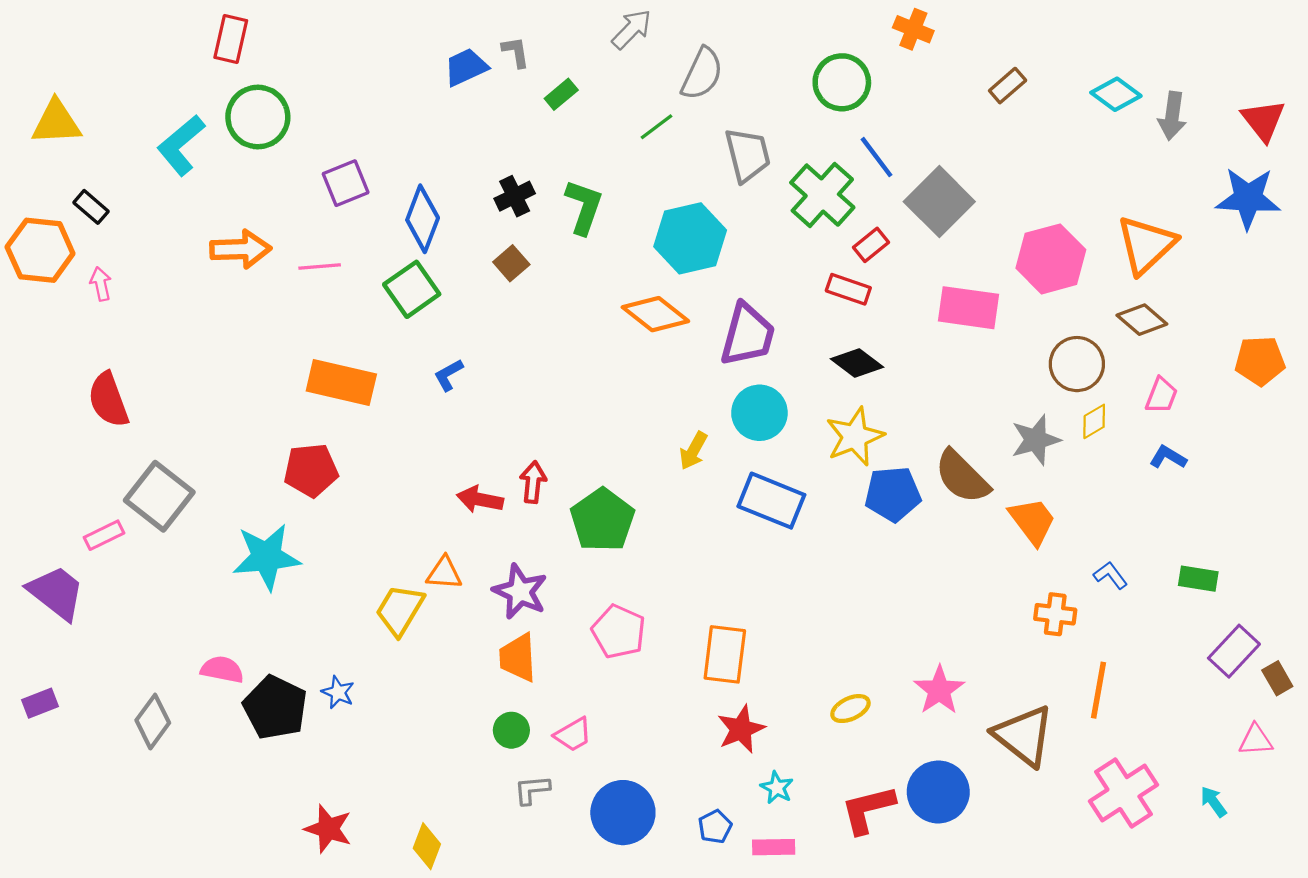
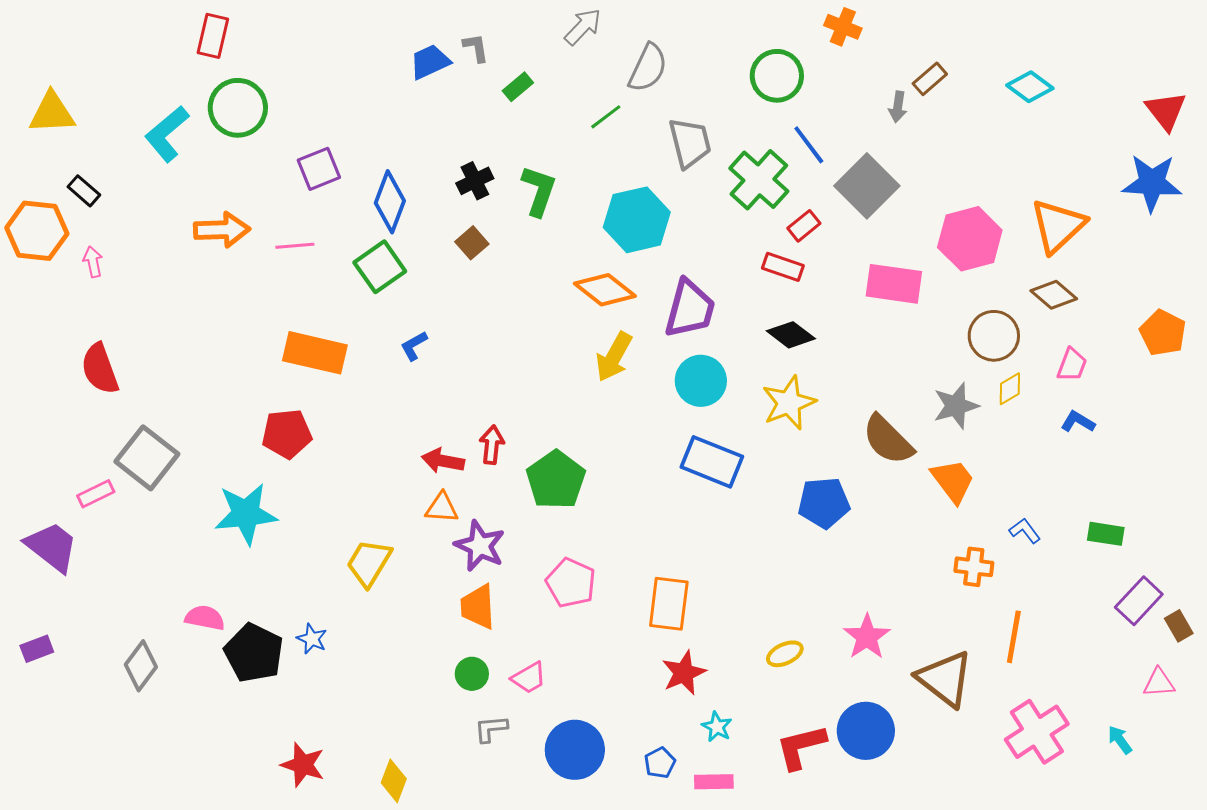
gray arrow: (1172, 116) -> (898, 107), moved, size x0.7
orange pentagon: (1260, 361) -> (1163, 333), turned 30
yellow arrow: (693, 451) -> (614, 357), moved, size x1.4
blue pentagon: (893, 494) -> (824, 503), moved
orange triangle: (444, 573) -> (442, 508), moved

